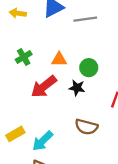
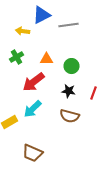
yellow arrow: (18, 13) -> (22, 31), moved
black star: (77, 88) -> (68, 91), moved
cyan arrow: (43, 141) -> (32, 109), moved

